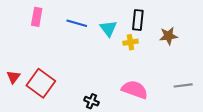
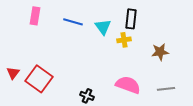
brown star: (168, 36) -> (160, 52), moved
gray line: (183, 85) -> (166, 89), moved

